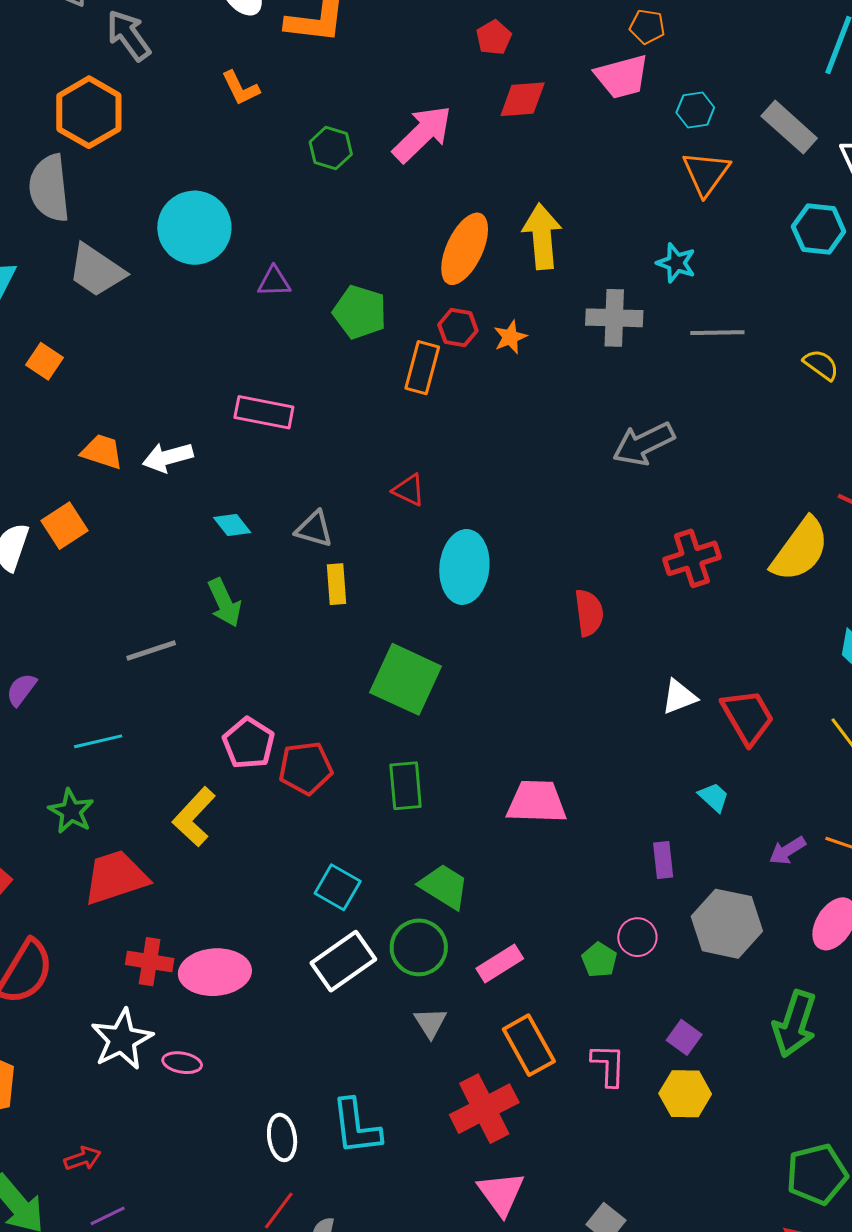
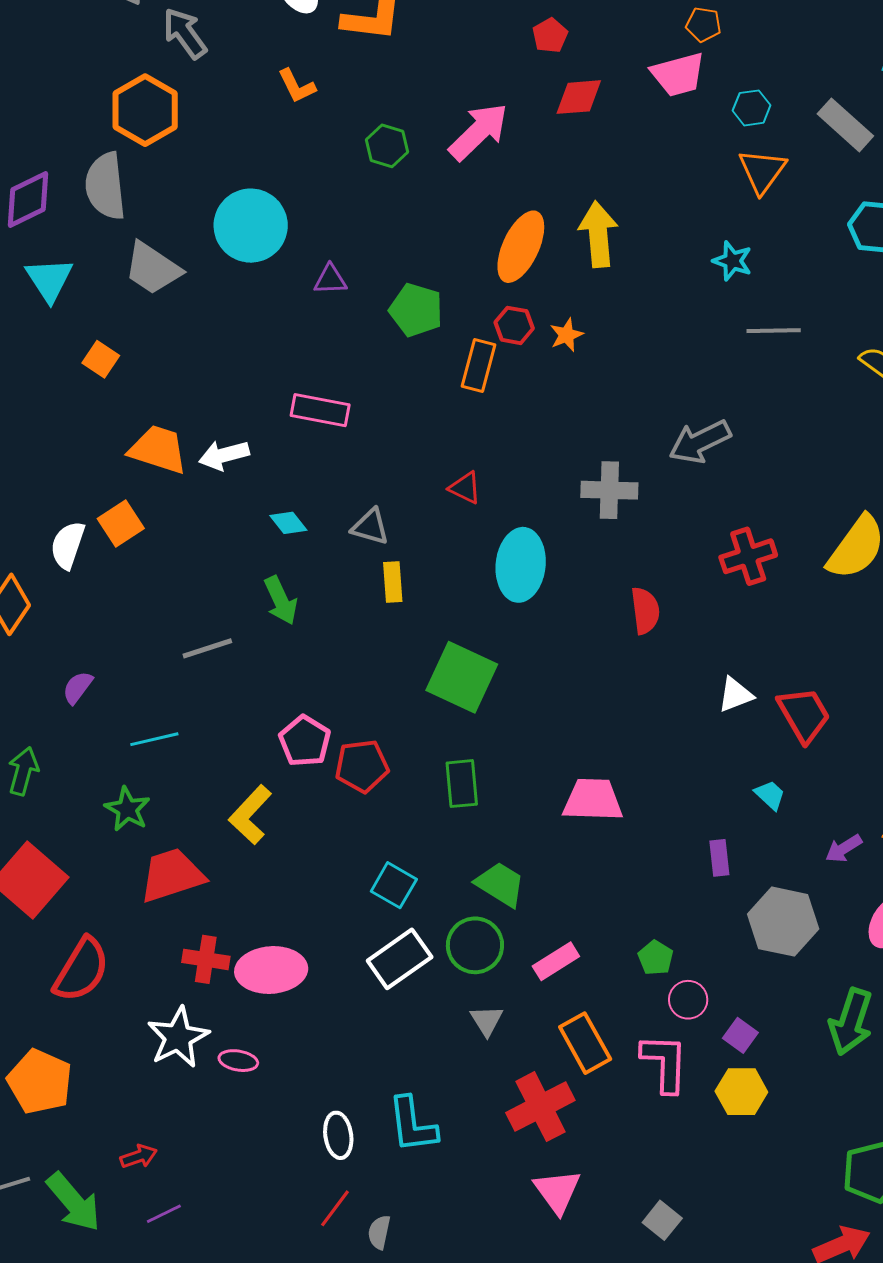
gray cross: (614, 318) -> (609, 490), moved
orange trapezoid: (102, 452) -> (158, 449), size x1.4
pink circle: (637, 937) -> (688, 1000), moved
pink L-shape: (608, 1065) -> (665, 1063), size x1.4

